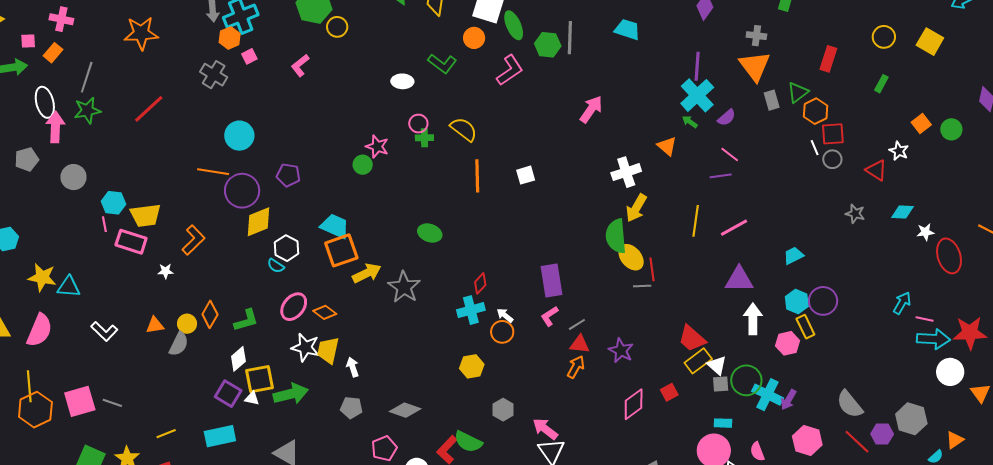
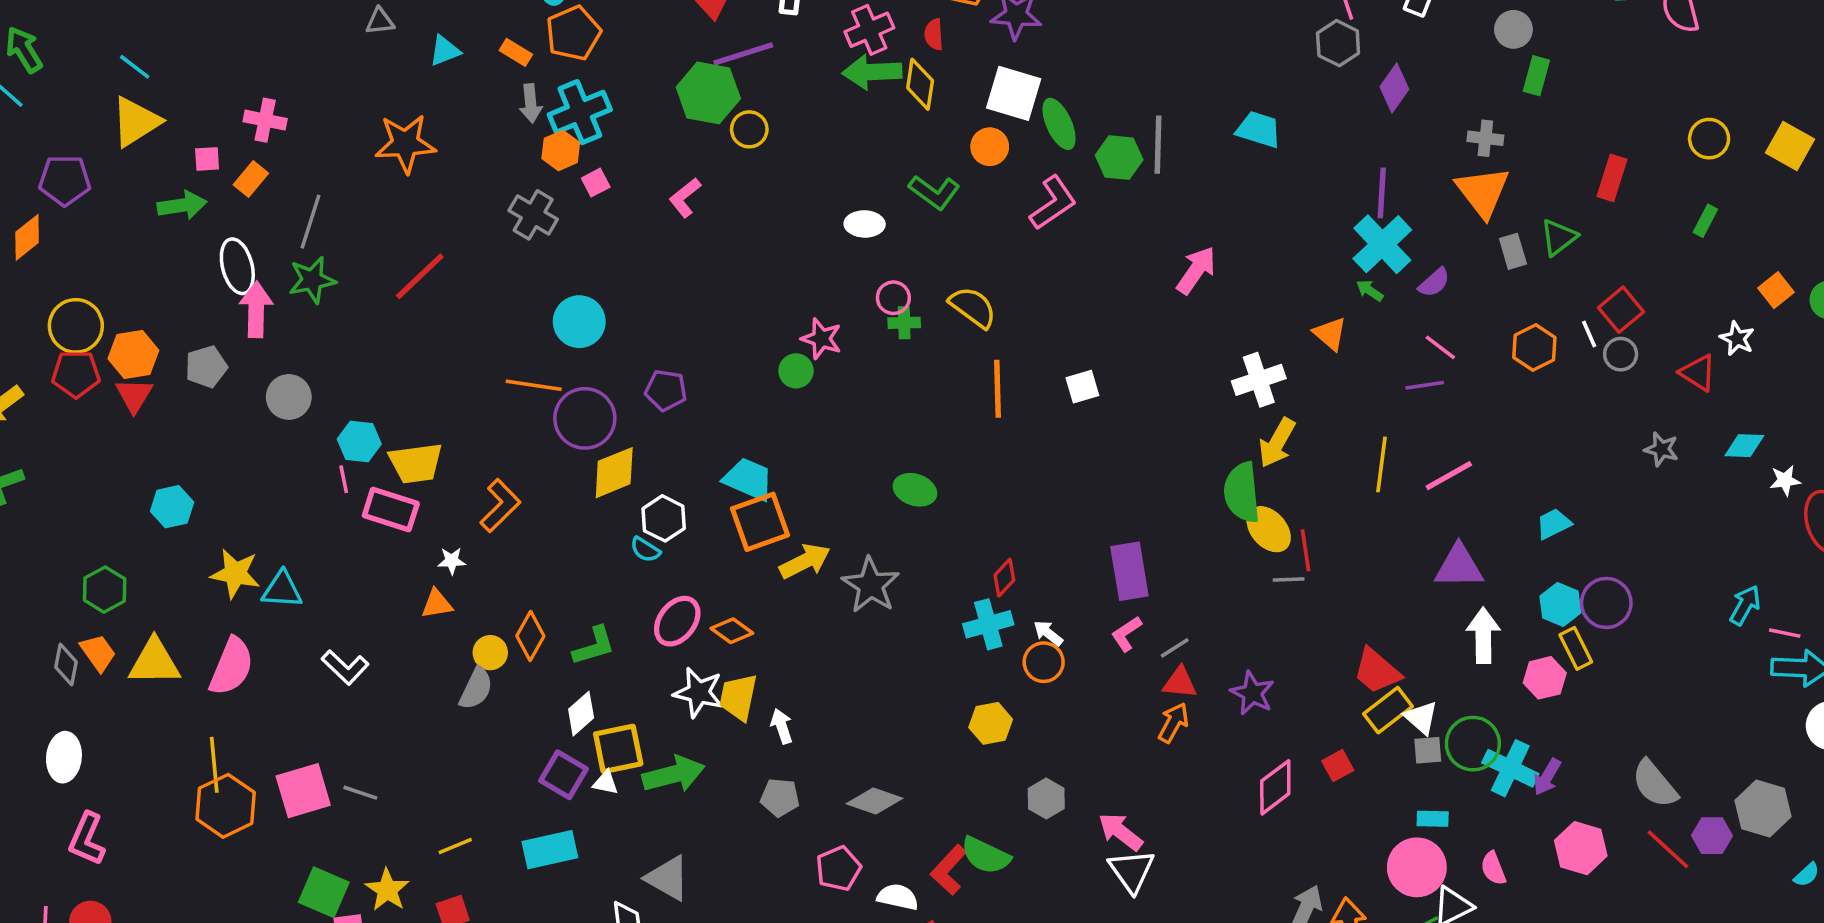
orange hexagon: (816, 111) -> (1534, 347), moved
red square: (833, 134) -> (1621, 310), turned -35
orange triangle: (155, 325) -> (437, 604), moved

